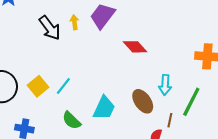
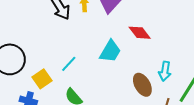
yellow square: (38, 86) -> (42, 79), moved
cyan trapezoid: (104, 108) -> (110, 51), moved

